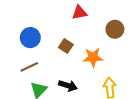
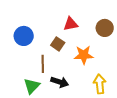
red triangle: (79, 13) -> (71, 24), moved
brown line: (29, 67) -> (43, 64), moved, turned -66

